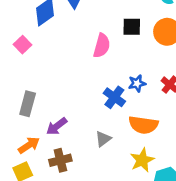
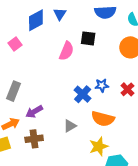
black square: (132, 27) -> (88, 38), moved
pink semicircle: (102, 46) -> (67, 51), moved

